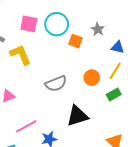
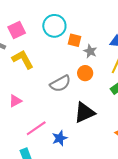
pink square: (29, 24) -> (17, 30), moved, turned -30
gray star: (98, 29) -> (90, 51), moved
orange circle: (92, 78) -> (85, 73), moved

